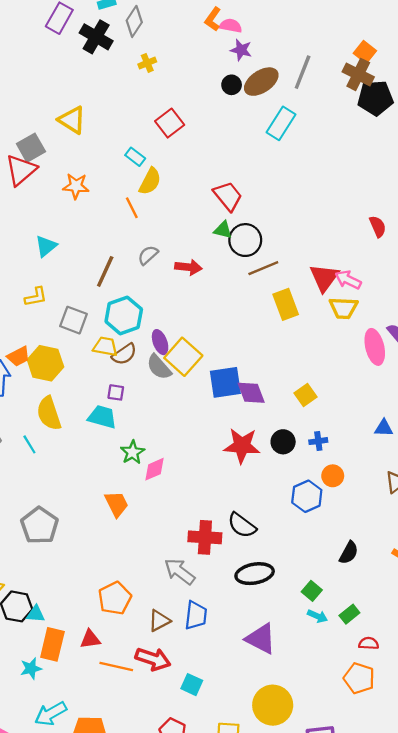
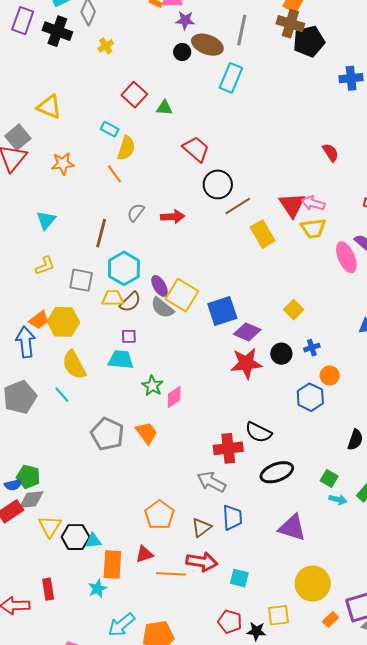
brown ellipse: (261, 82) -> (207, 45), turned 64
green triangle: (223, 230) -> (164, 108), moved
purple diamond: (251, 393) -> (247, 332), moved, turned -36
gray pentagon: (39, 526) -> (107, 434), moved

